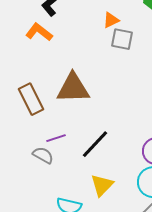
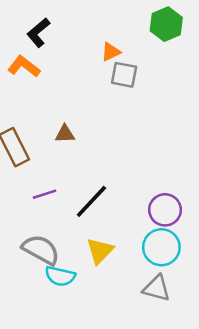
brown triangle: (73, 88) -> (65, 134), size x0.5
gray semicircle: (43, 155) -> (41, 250), moved, size x1.5

